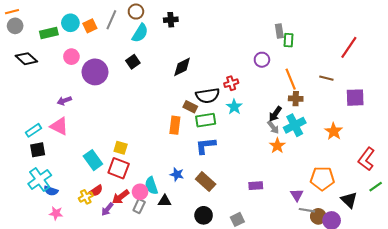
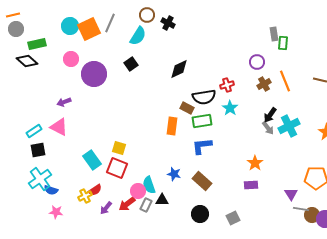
brown circle: (136, 12) -> (147, 15), moved
black cross: (171, 20) -> (168, 23), turned 32
orange square: (90, 26) -> (89, 29), size x1.6
green rectangle: (49, 33) -> (37, 44), moved
brown cross: (296, 99) -> (264, 84), moved, turned -32
orange star: (277, 146) -> (255, 163), moved
red arrow: (121, 197) -> (127, 204), moved
gray rectangle: (139, 206) -> (146, 205), moved

